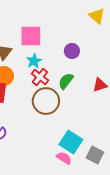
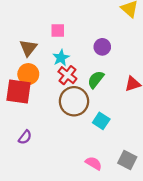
pink square: (31, 36) -> (58, 31), size x0.6
cyan square: (71, 142) -> (101, 121), moved, size x0.7

